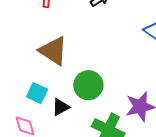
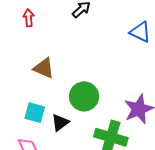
brown triangle: (53, 51) -> (44, 68), size x0.7

